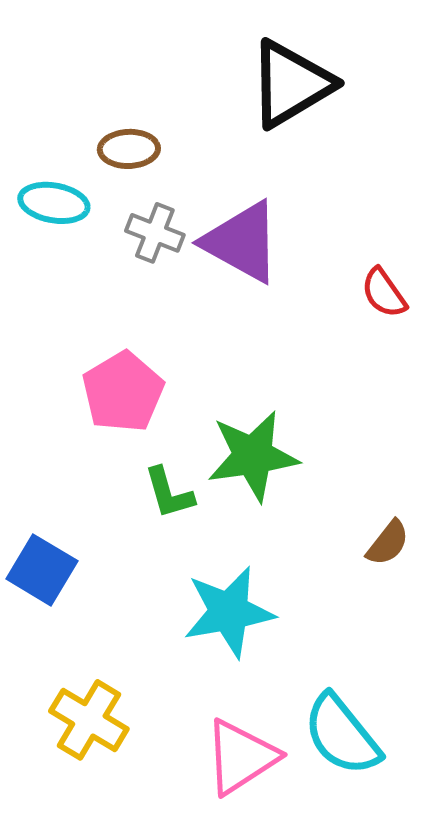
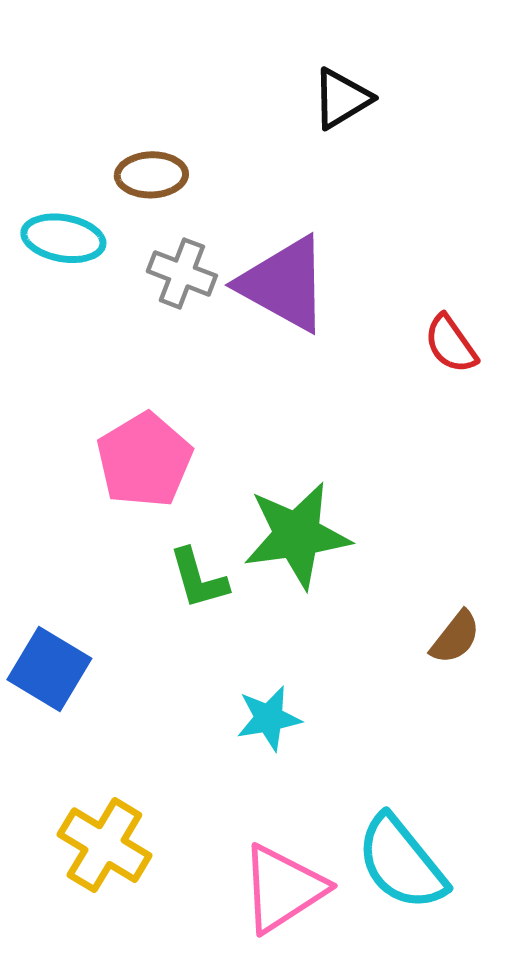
black triangle: (291, 84) -> (342, 99), size x0.6
cyan star: (229, 612) -> (269, 718), size x0.6

